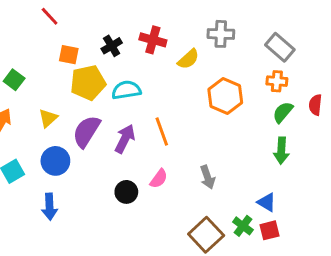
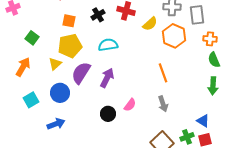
gray rectangle: (280, 47) -> (197, 15), moved, turned 42
yellow pentagon: (88, 83) -> (70, 46), moved
orange hexagon: (225, 96) -> (174, 36), moved
green semicircle: (283, 112) -> (214, 60), turned -63
orange line: (162, 131) -> (163, 73), moved
blue arrow: (50, 207) -> (56, 124), turned -108
green cross: (243, 226) -> (187, 137), turned 32

